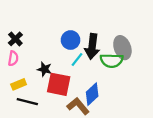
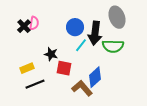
gray ellipse: (122, 48) -> (117, 17), moved
pink semicircle: (13, 58) -> (34, 23), moved
red square: (59, 84) -> (64, 68), size x0.7
black line: (27, 102) -> (35, 84), turned -36

